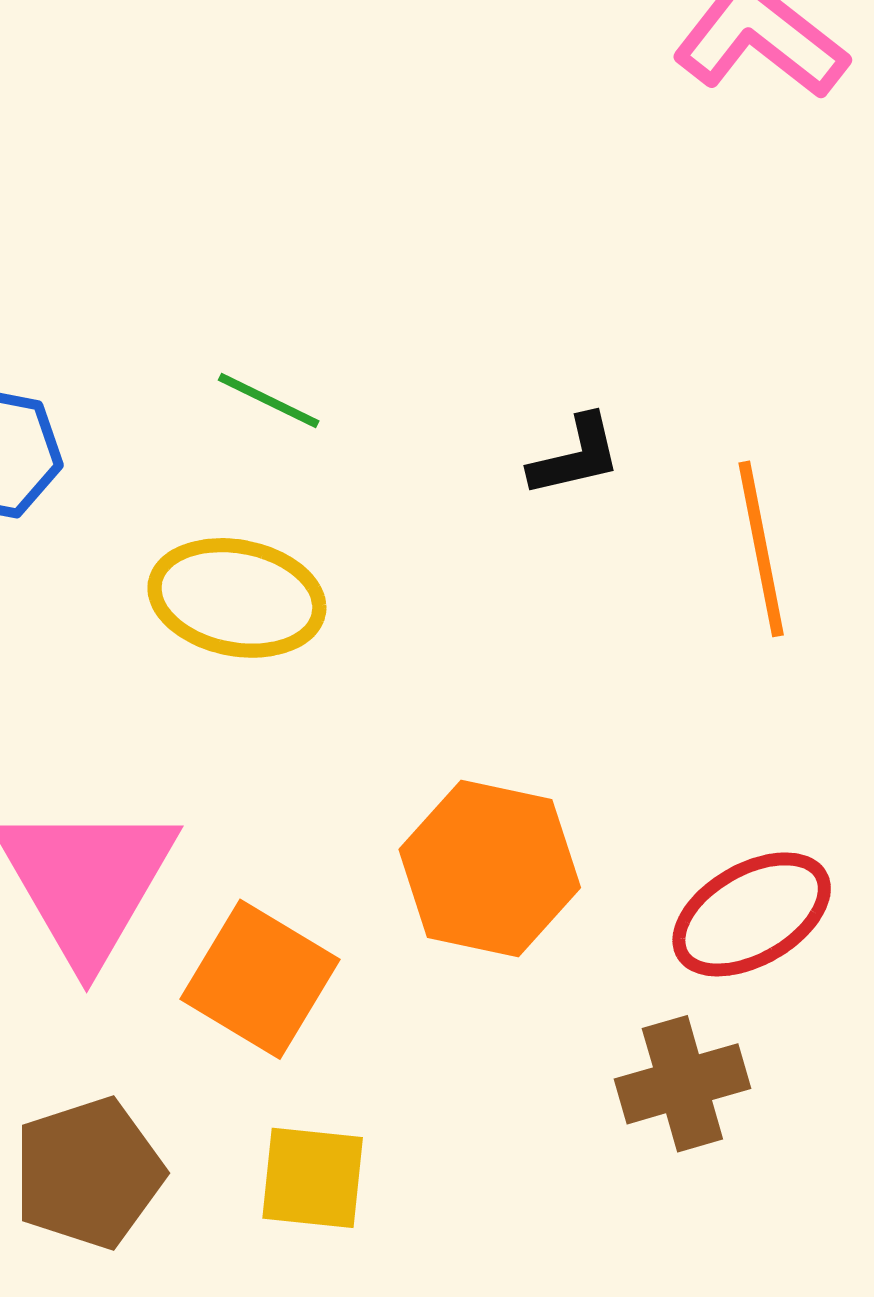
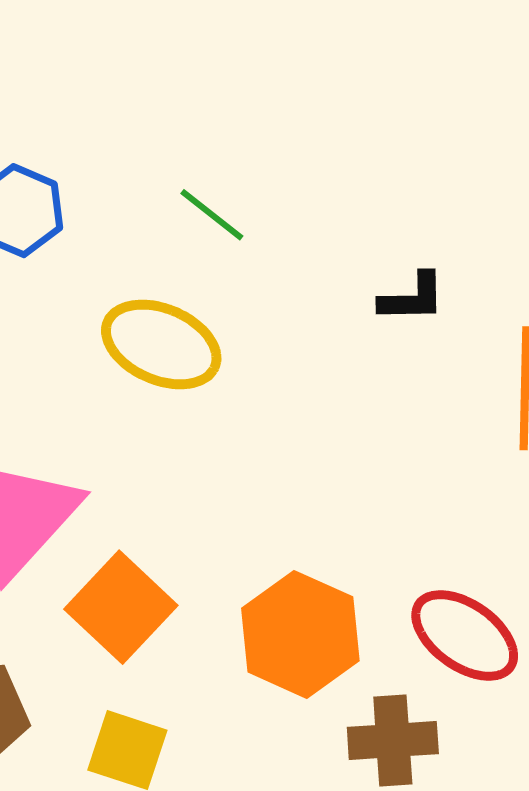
orange hexagon: (490, 869) -> (300, 634), moved
red ellipse: (752, 914) -> (465, 635), turned 53

